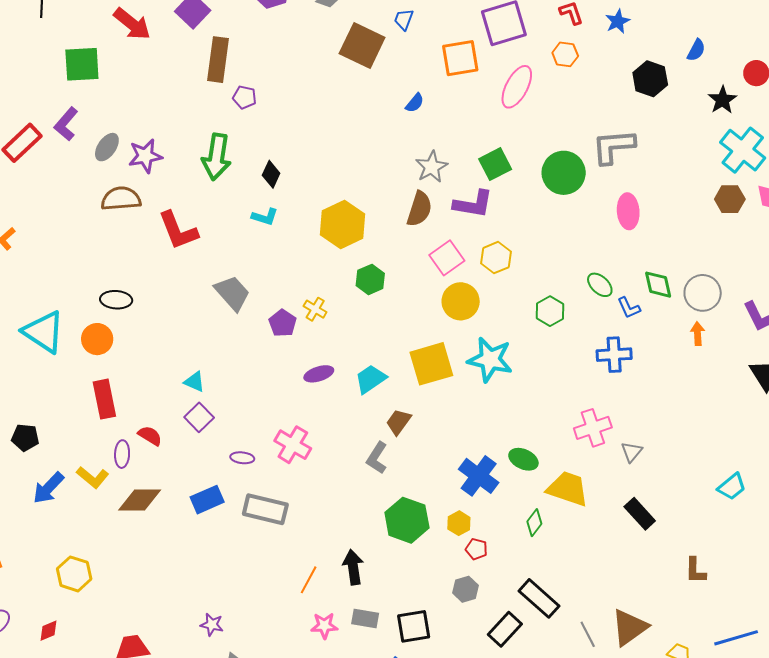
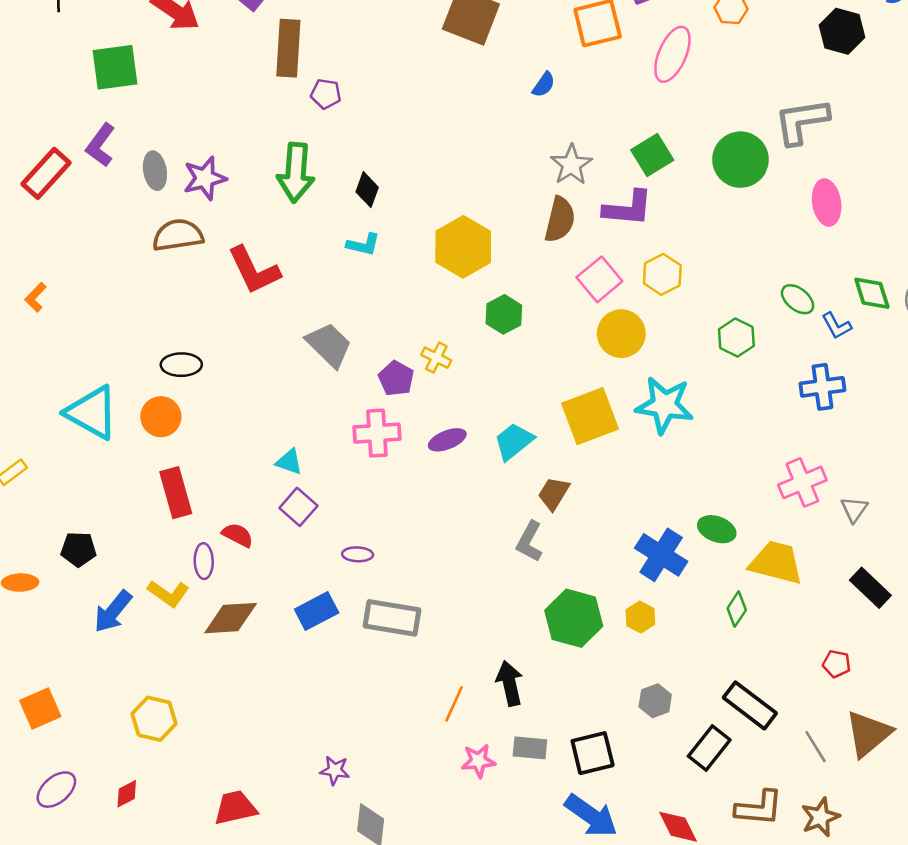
gray ellipse: (107, 147) -> (155, 171), turned -40
pink cross: (293, 445) -> (377, 433), moved, turned -30
red pentagon: (476, 549) -> (837, 664), moved

